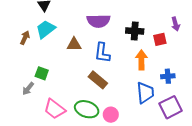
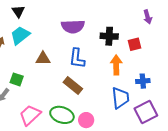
purple arrow: (176, 24) -> (148, 17), moved
brown triangle: (74, 44) -> (43, 59), moved
pink trapezoid: (55, 109) -> (30, 115), turned 100

